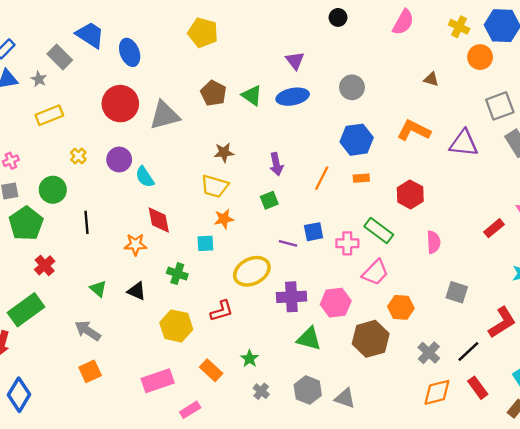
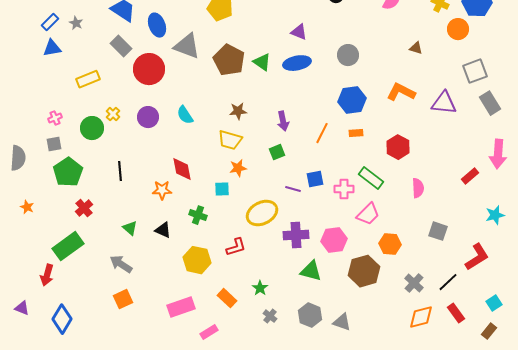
gray rectangle: (60, 57) -> (121, 46), moved
purple triangle: (295, 61) -> (299, 32), turned -30
gray star: (39, 79) -> (76, 23), moved
brown pentagon: (213, 93) -> (229, 60), size x1.4
gray triangle: (165, 115) -> (187, 46), moved, turned 36
cyan semicircle: (145, 177) -> (185, 115), moved
green circle: (53, 190) -> (92, 128), moved

